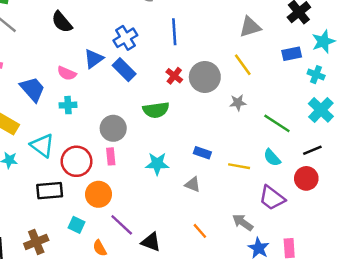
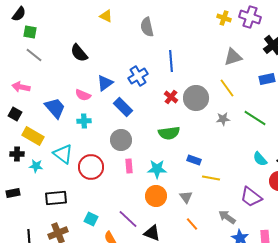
blue cross: (125, 38) -> (138, 76), moved
blue rectangle: (124, 70) -> (123, 107), moved
green semicircle: (156, 110) -> (169, 133), moved
green line: (277, 123) -> (255, 118), moved
pink rectangle: (111, 156) -> (129, 166), moved
cyan semicircle: (272, 158) -> (260, 159), moved
yellow line: (239, 166) -> (211, 178), moved
gray triangle: (193, 185) -> (186, 197), moved, turned 32
black rectangle: (50, 191) -> (56, 198), moved
orange circle: (99, 194) -> (156, 196), moved

